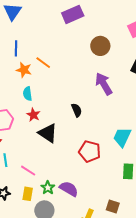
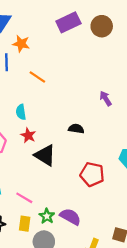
brown circle: (100, 46) -> (102, 26), moved
orange star: (24, 70) -> (21, 44), moved
purple arrow: (104, 84) -> (106, 98), size x0.6
black semicircle: (77, 110) -> (76, 129), turned -56

